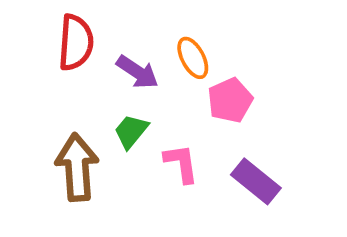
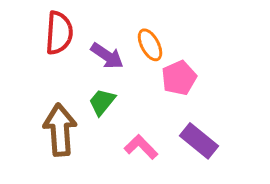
pink L-shape: (181, 163) -> (141, 147), moved, turned -36

